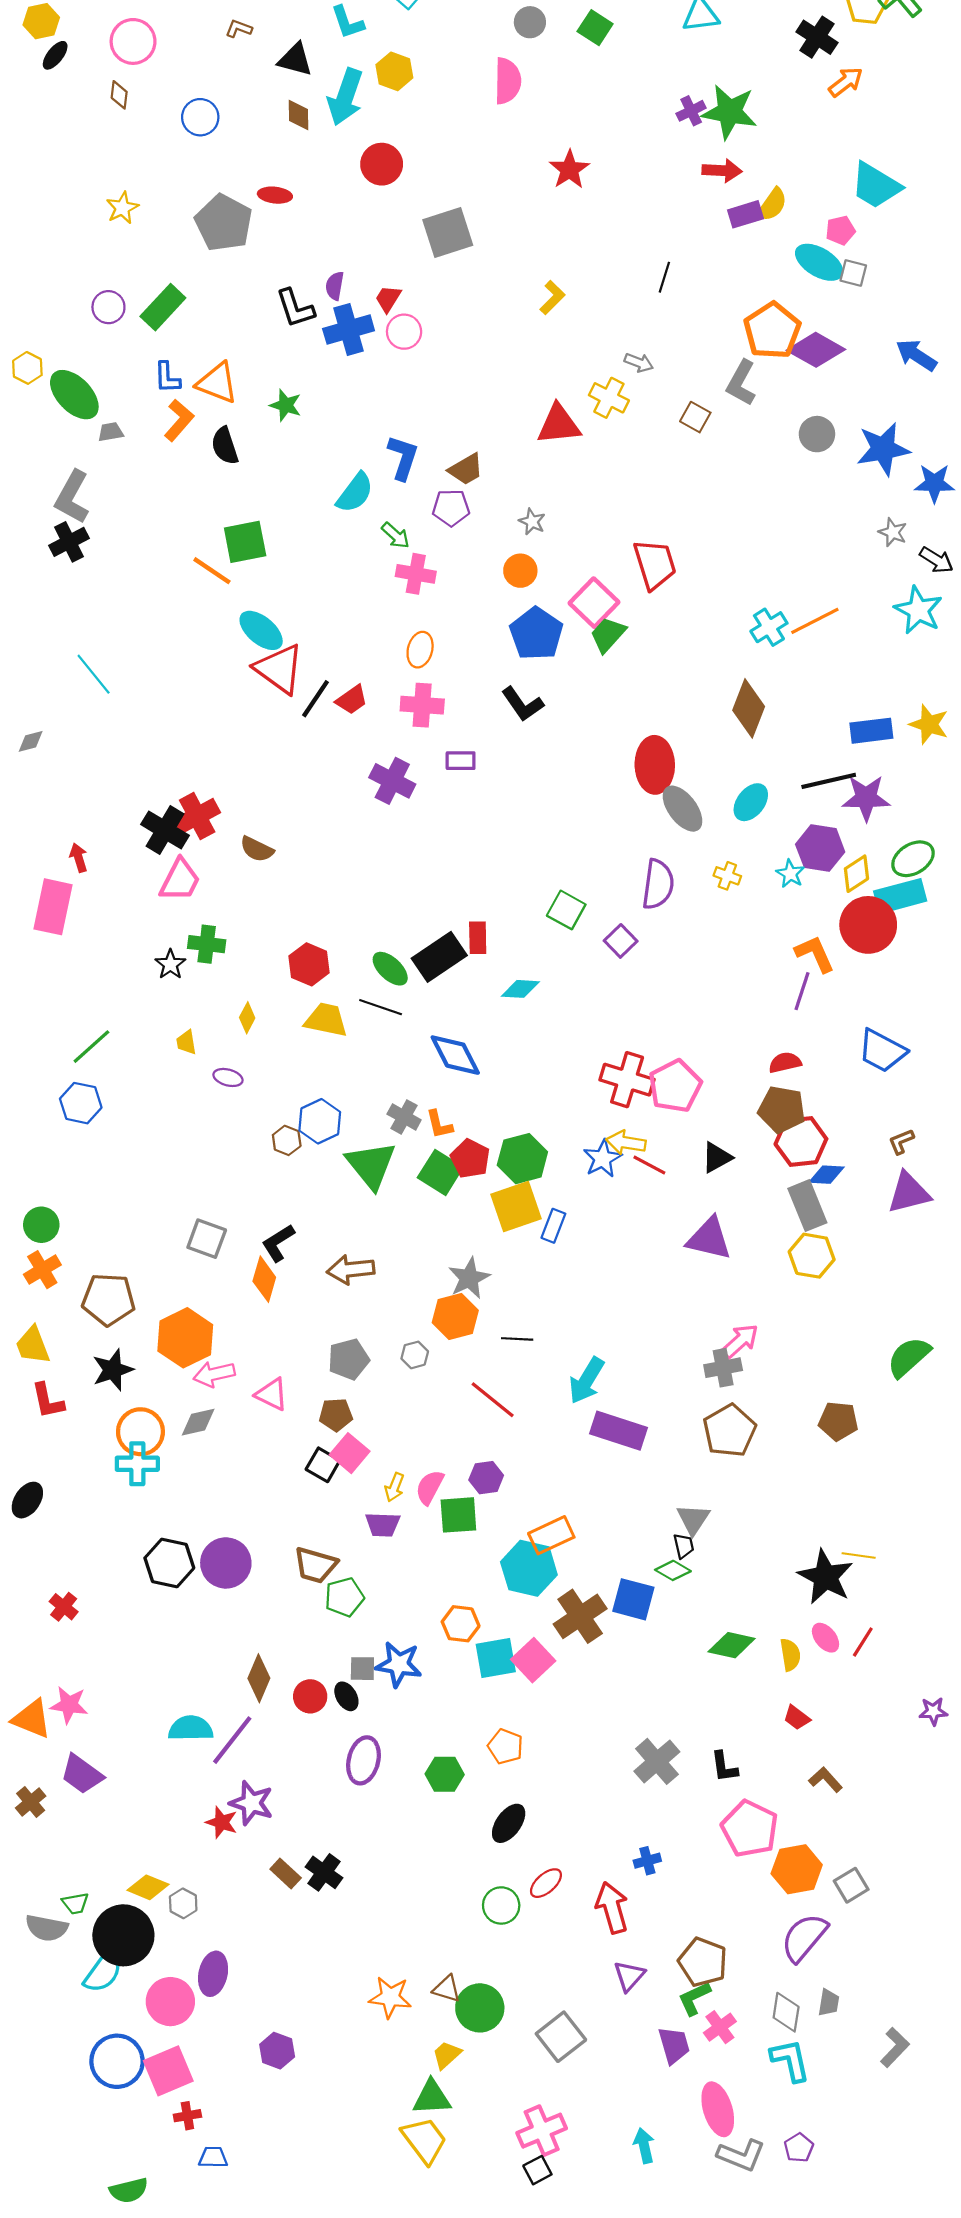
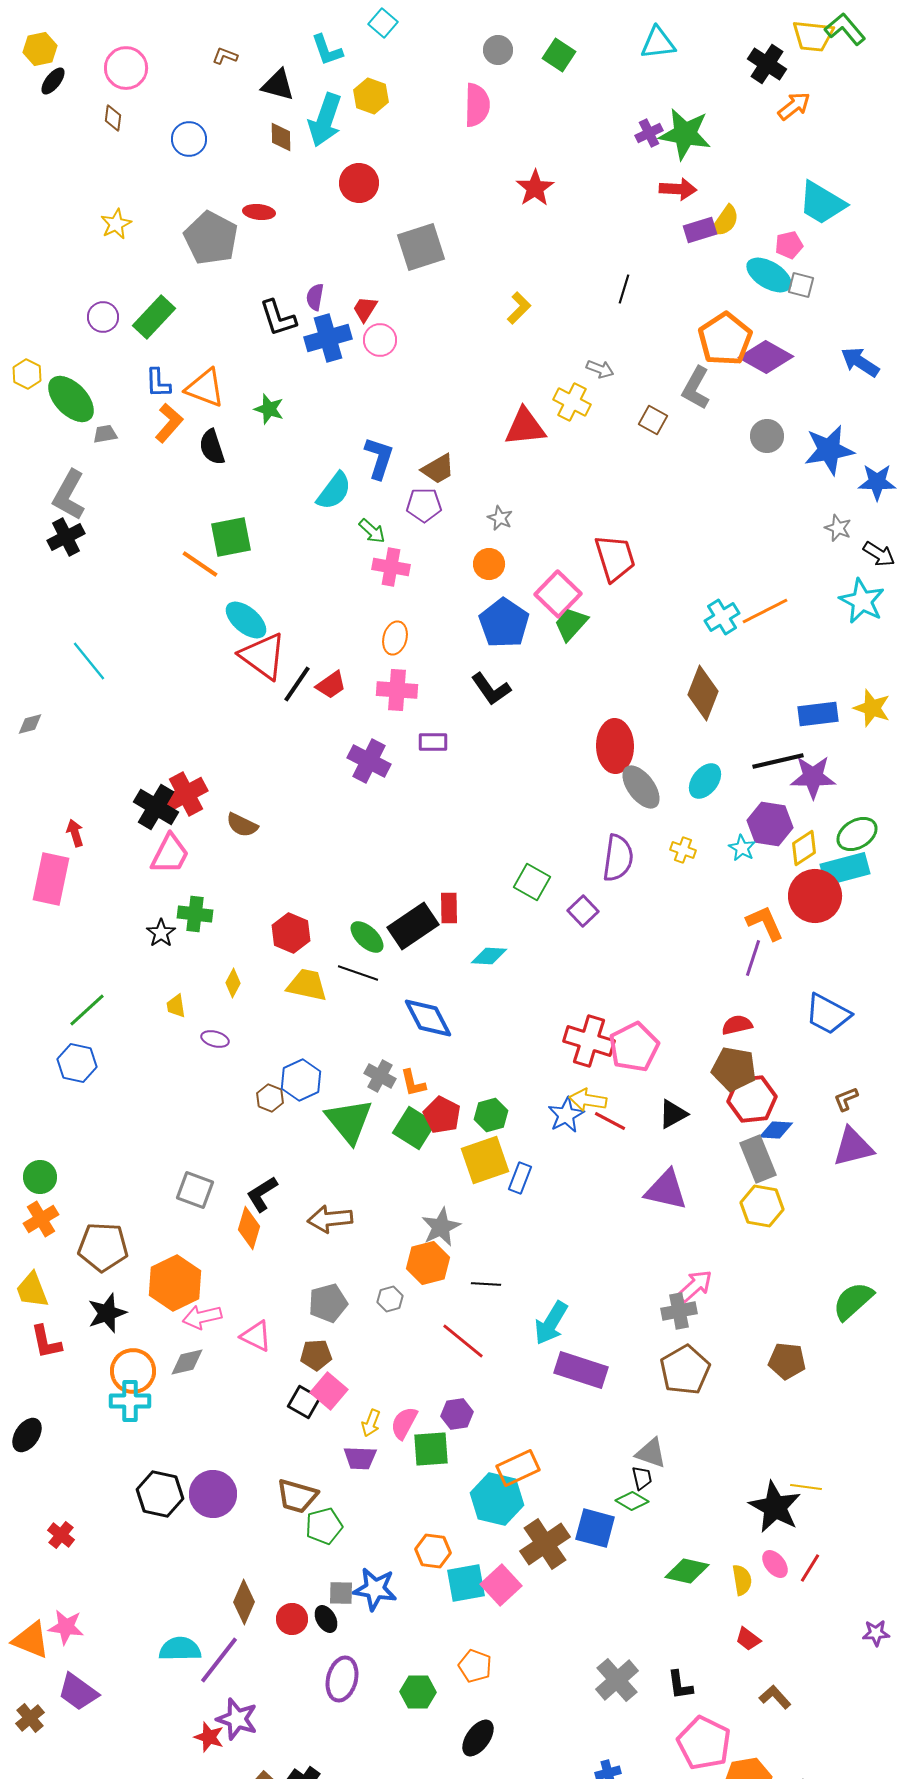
green hexagon: (522, 1159) -> (491, 1115), size x0.7
gray triangle: (693, 1519) -> (651, 1453), turned -44

